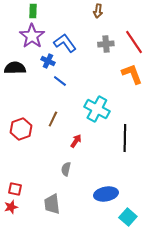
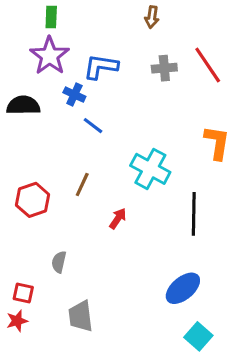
blue L-shape: (65, 43) -> (101, 67), turned -45
orange L-shape: (132, 74) -> (217, 143), moved, turned 30
gray semicircle: (66, 169) -> (59, 262), moved
blue ellipse: (106, 194) -> (183, 288), moved, turned -30

